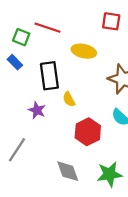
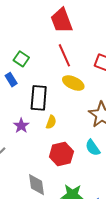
red line: (48, 28) -> (64, 55), moved, turned 35
yellow semicircle: (69, 99) -> (51, 122), turned -144

